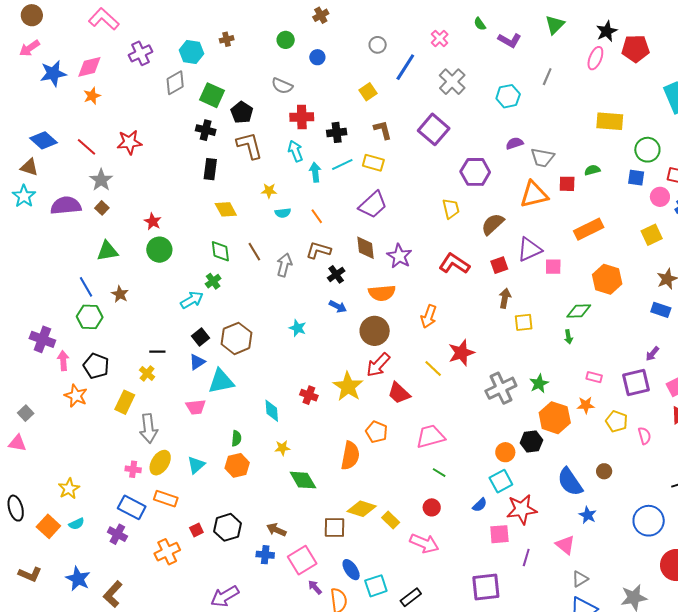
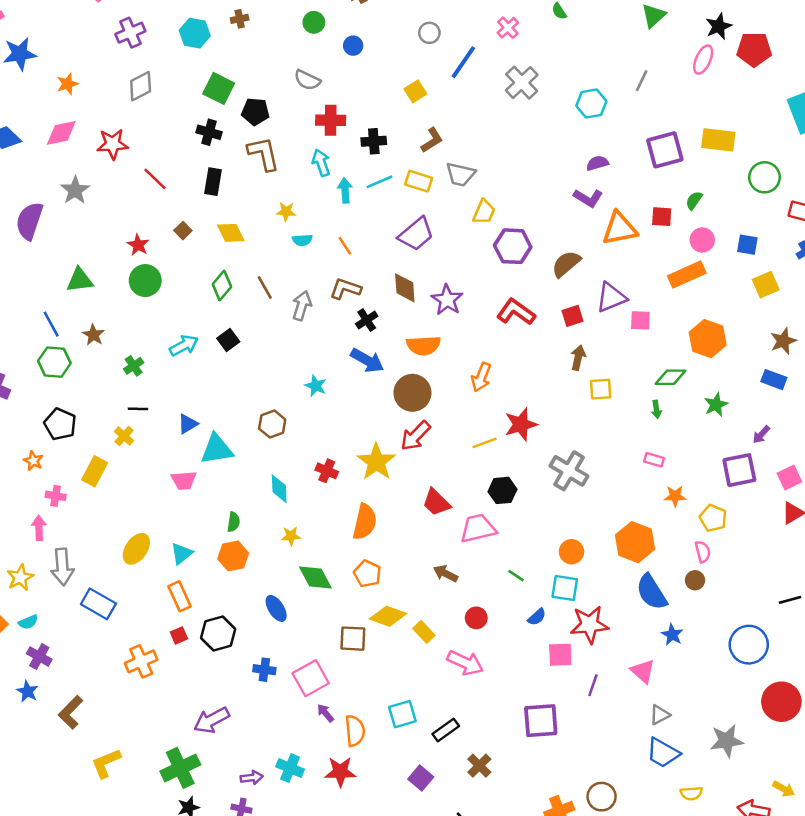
purple L-shape: (510, 40) -> (588, 198), moved
pink diamond: (89, 67) -> (61, 133), moved
gray diamond: (175, 83) -> (141, 86), moved
black pentagon: (242, 112) -> (255, 112), turned -30
purple square: (434, 129) -> (665, 150), moved, turned 32
brown L-shape: (383, 130) -> (432, 140), turned 70
red line: (86, 147) -> (155, 179), moved
gray trapezoid: (542, 158) -> (461, 174), moved
green semicircle: (592, 170) -> (694, 200), turned -42
purple hexagon: (475, 172) -> (513, 246), moved
blue square: (636, 178) -> (747, 245), moved
pink circle: (660, 197) -> (702, 240), moved
purple semicircle: (66, 206) -> (29, 221), turned -68
brown square: (102, 208) -> (183, 231), moved
yellow trapezoid: (451, 209) -> (484, 212), moved, turned 35
green diamond: (220, 251) -> (222, 285), turned 45
green cross: (213, 281) -> (134, 366), moved
blue arrow: (338, 306) -> (367, 360), size x1.5
black square: (200, 337) -> (228, 340), moved
brown hexagon: (236, 338) -> (272, 424), moved, size x0.7
pink arrow: (63, 361) -> (39, 528), moved
yellow line: (433, 368) -> (485, 443), turned -66
pink rectangle: (594, 377) -> (654, 460), moved
green star: (539, 384) -> (716, 405), moved
gray cross: (501, 388) -> (569, 471), turned -36
red trapezoid: (399, 393) -> (436, 502), moved
orange star: (76, 396) -> (33, 461), size x0.7
orange hexagon: (555, 418) -> (635, 542), moved
gray arrow: (149, 428) -> (62, 567), moved
orange pentagon: (376, 432) -> (367, 574), moved
pink semicircle: (644, 436) -> (703, 552), moved
black hexagon: (531, 441) -> (502, 490), moved
orange semicircle: (350, 456) -> (365, 522), moved
pink cross: (133, 469) -> (56, 496), moved
green line: (439, 473) -> (516, 576), moved
cyan square: (501, 481) -> (565, 588), turned 35
orange rectangle: (166, 499) -> (180, 596), moved, turned 45
brown arrow: (276, 530) -> (446, 574), moved
purple cross: (117, 534) -> (39, 657), moved
blue ellipse: (351, 570) -> (276, 608), moved
blue star: (78, 579) -> (27, 691), size x0.7

